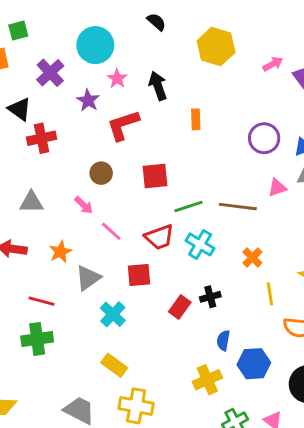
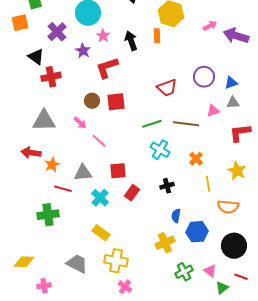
orange rectangle: (196, 119) -> (157, 36), moved
red square: (155, 176) -> (116, 102), moved
gray triangle: (31, 202) -> (44, 121), size x1.4
red trapezoid: (159, 237) -> (167, 88), moved
orange star: (60, 252) -> (52, 165), moved
gray triangle: (88, 278) -> (83, 173), turned 30
red line: (41, 301) -> (63, 189), moved
red rectangle: (180, 307) -> (132, 193), moved

